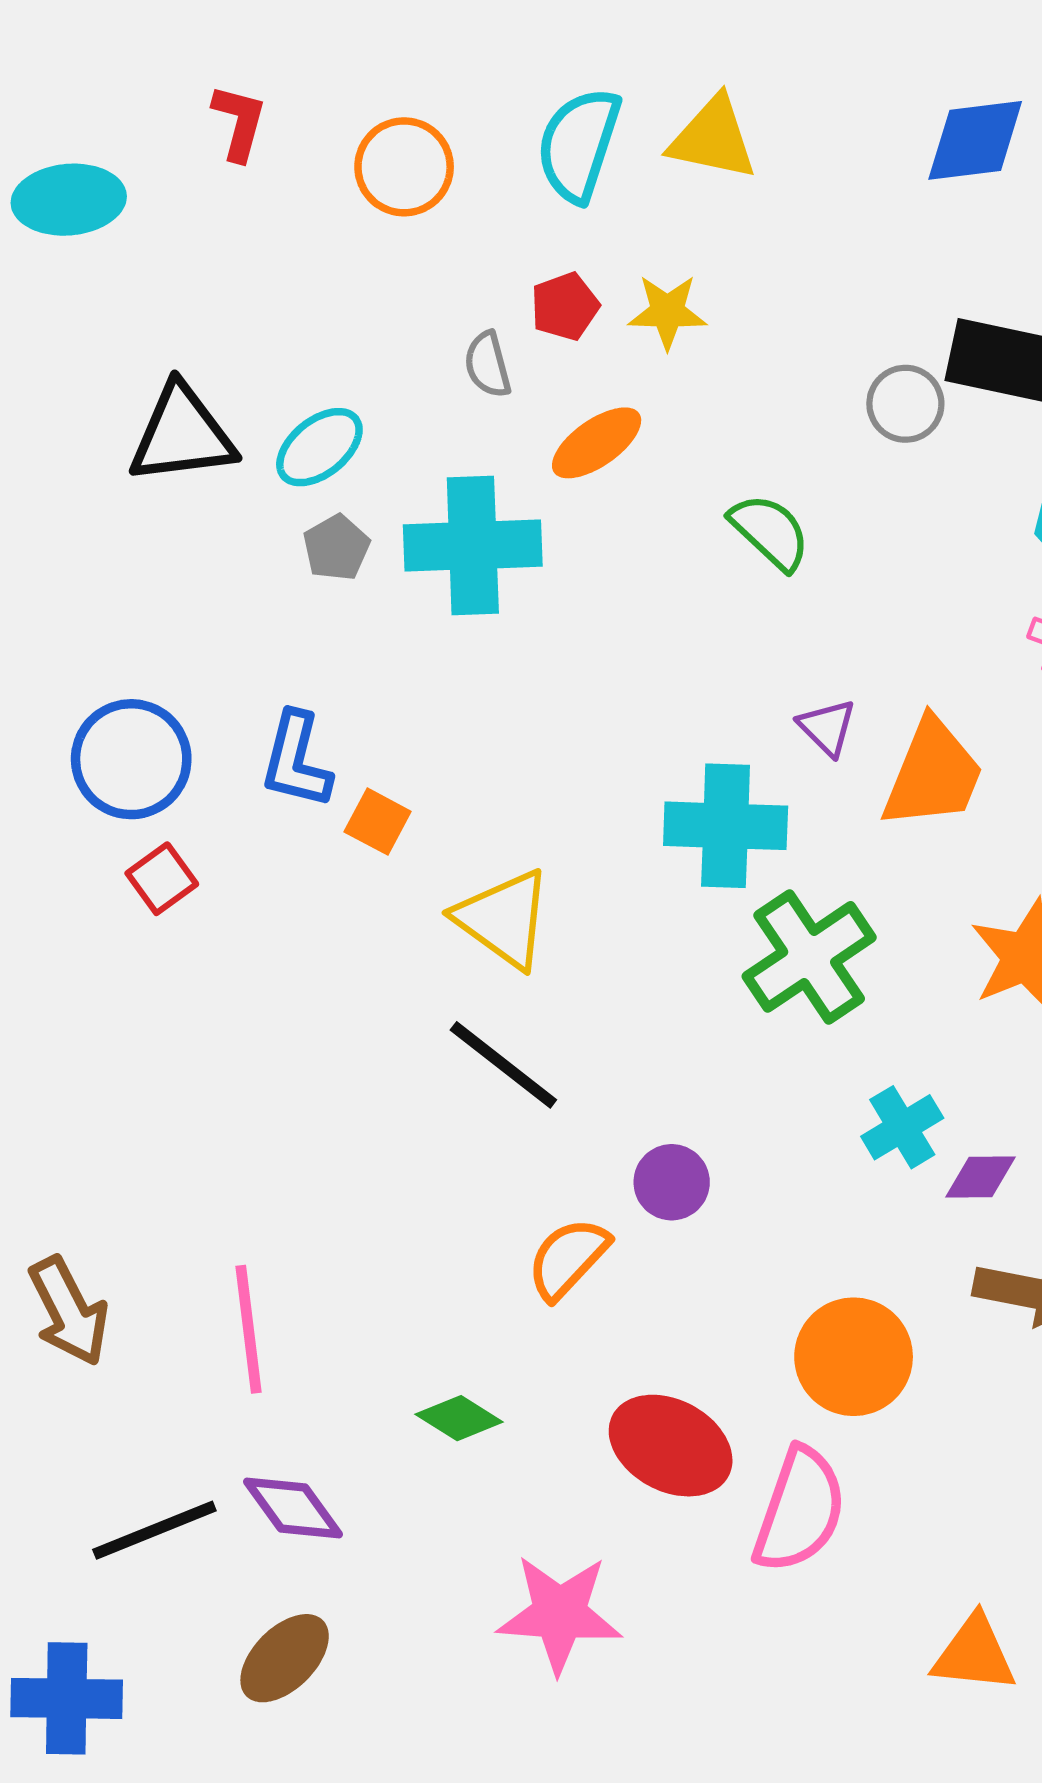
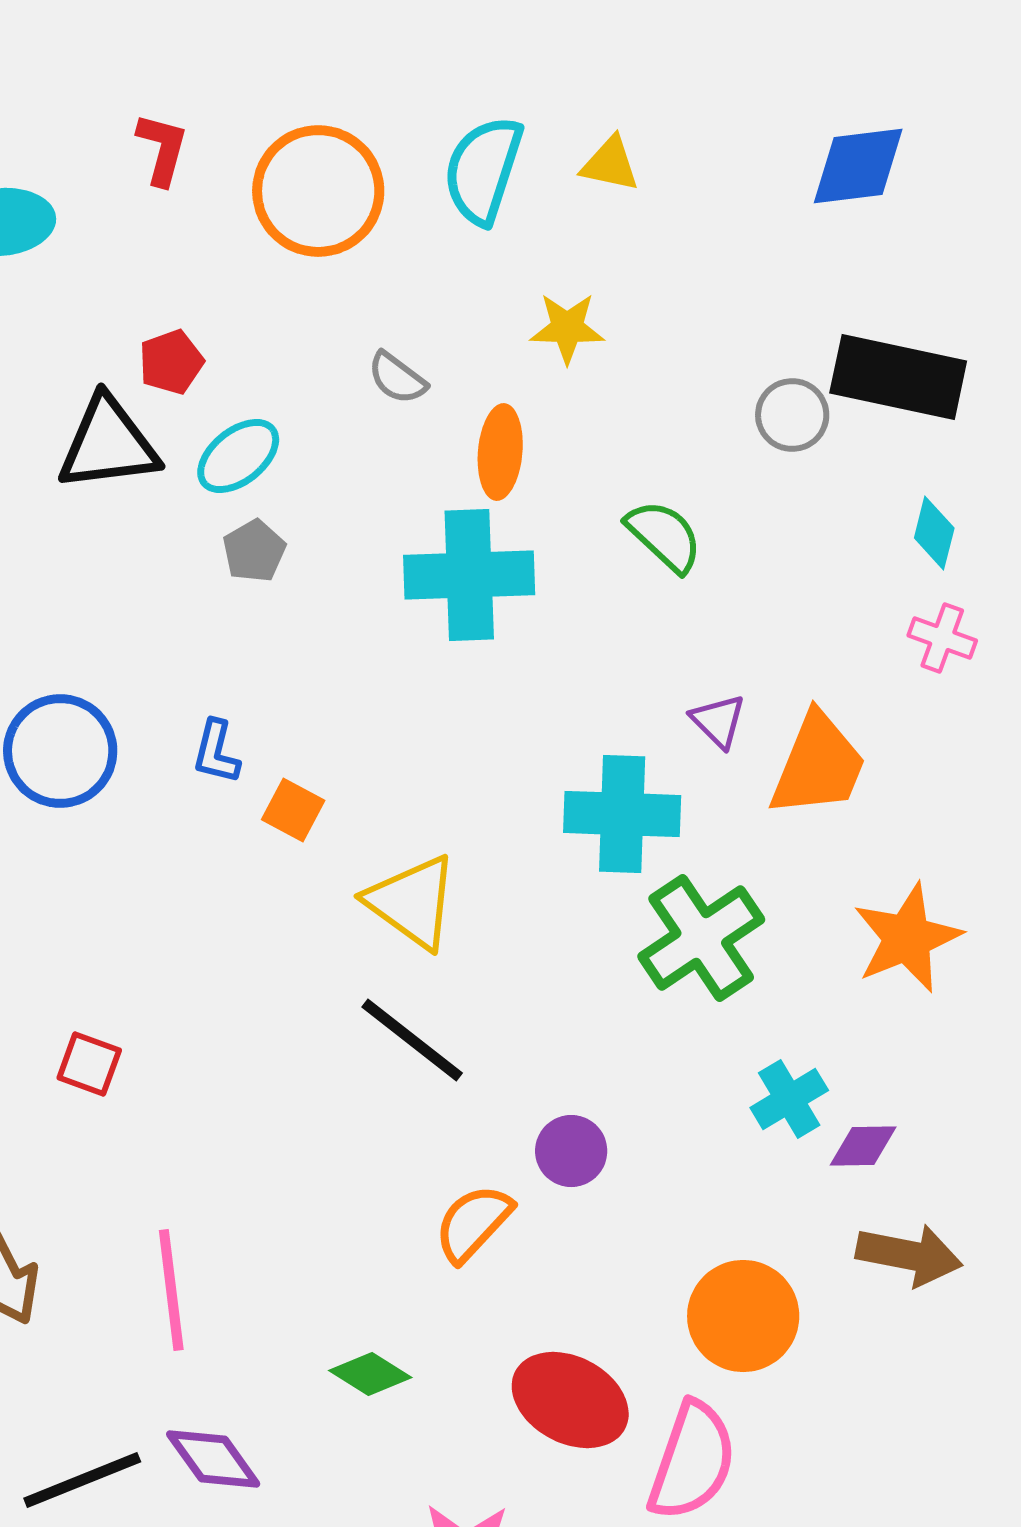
yellow triangle: (713, 138) -> (610, 164), size x0.7
orange circle: (404, 167) -> (318, 191), size x1.4
red pentagon: (565, 306) -> (171, 362), moved
gray semicircle: (488, 365) -> (397, 378), turned -38
orange ellipse: (597, 443) -> (500, 452), turned -50
cyan cross: (473, 545) -> (469, 575), moved
blue L-shape: (296, 760) -> (216, 752), size x0.7
red square: (162, 879) -> (89, 1064), moved, turned -34

